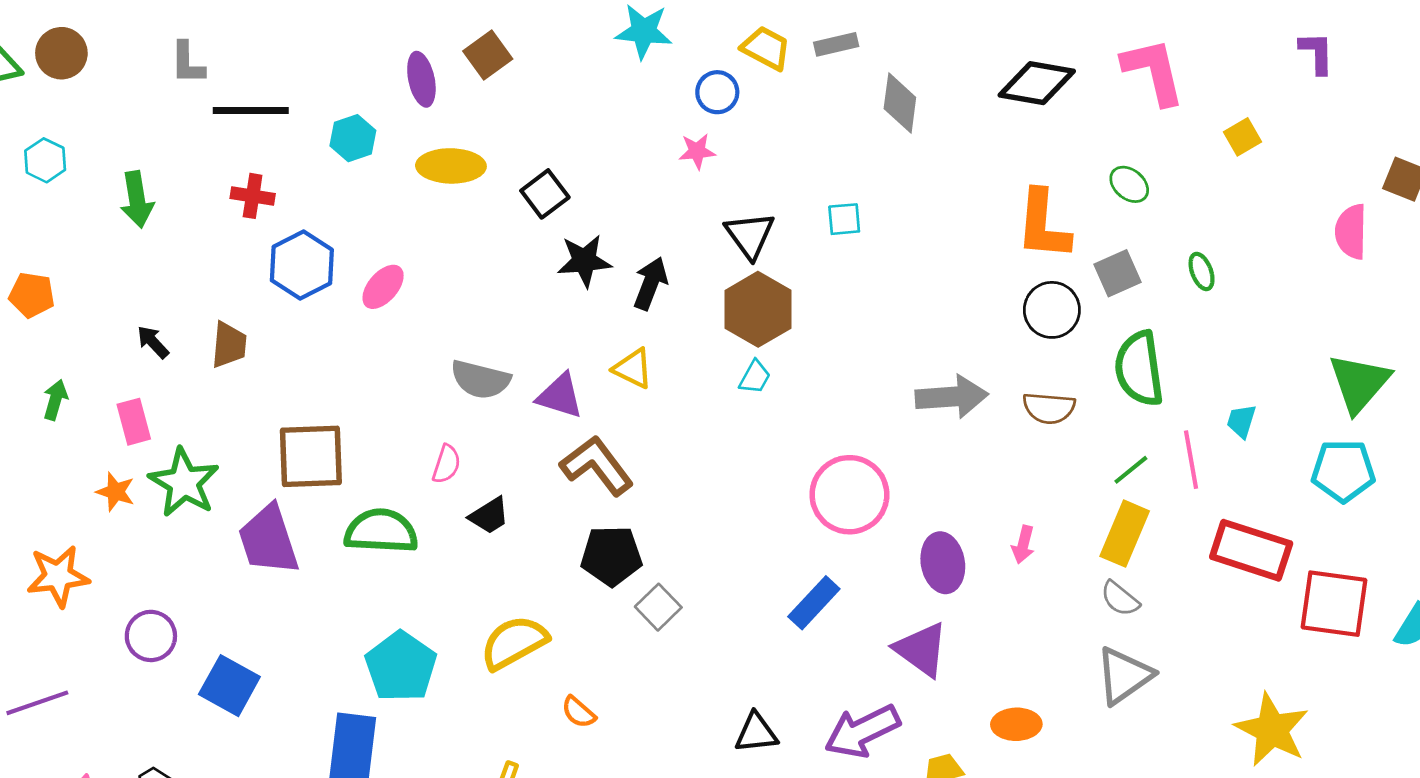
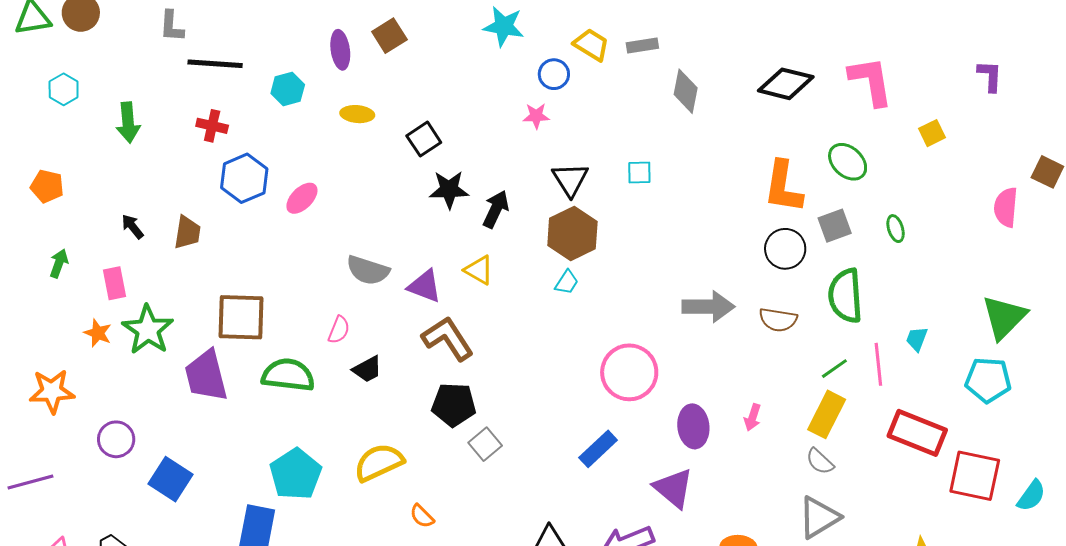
yellow ellipse: (451, 166) -> (357, 114), size x0.7
green ellipse: (1129, 184) -> (848, 162), size x1.4

